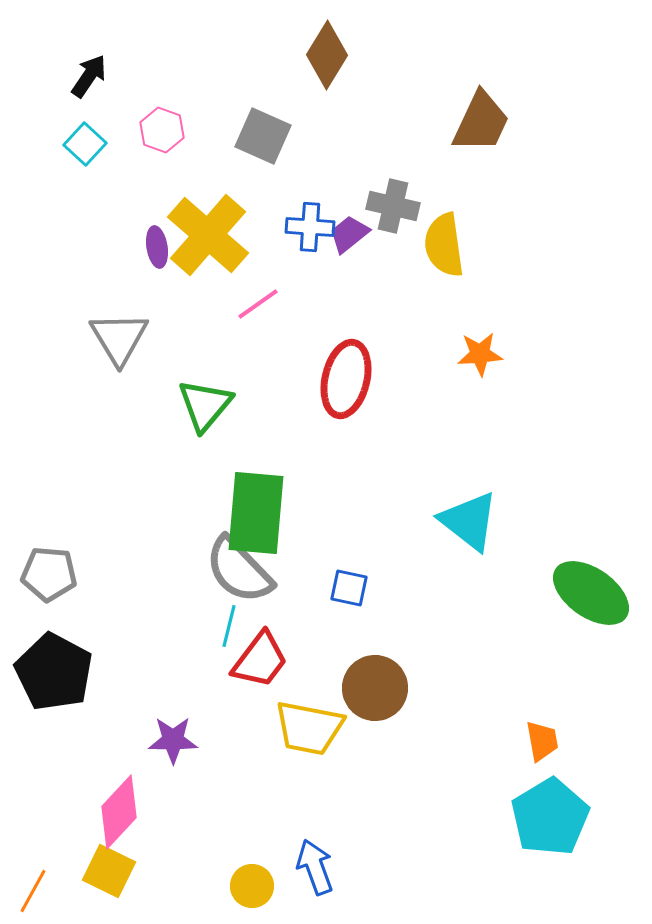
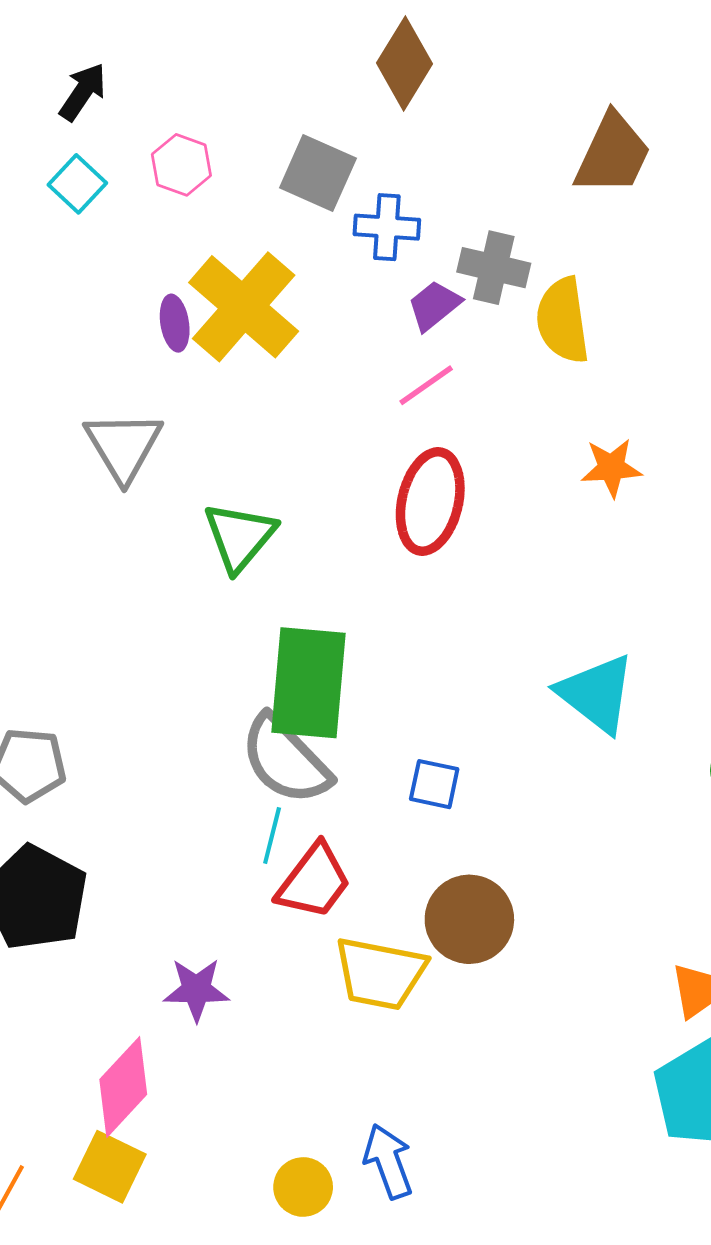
blue cross: (310, 227) -> (387, 227), moved
pink line: (258, 304) -> (426, 385), moved

